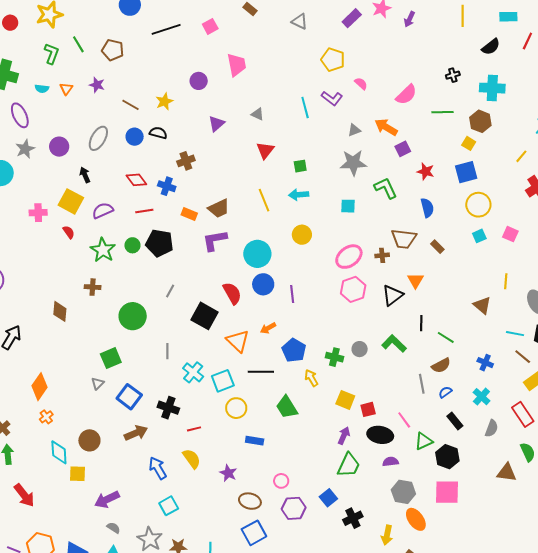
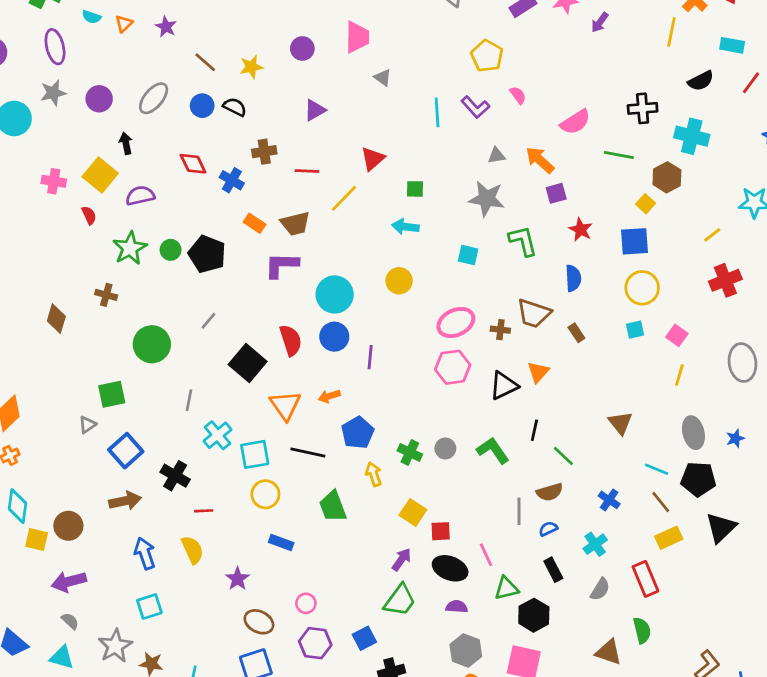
black cross: (453, 75) -> (643, 108), size x1.5
gray triangle: (258, 114) -> (383, 78), moved
yellow line: (264, 200) -> (344, 198), moved, turned 55
red line: (144, 211) -> (307, 171), moved
yellow line: (506, 281) -> (679, 375), moved
brown circle: (89, 440) -> (68, 526), moved

